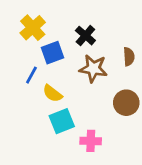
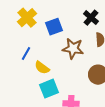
black cross: (85, 36) -> (91, 18), moved
blue square: (52, 53) -> (54, 27), moved

